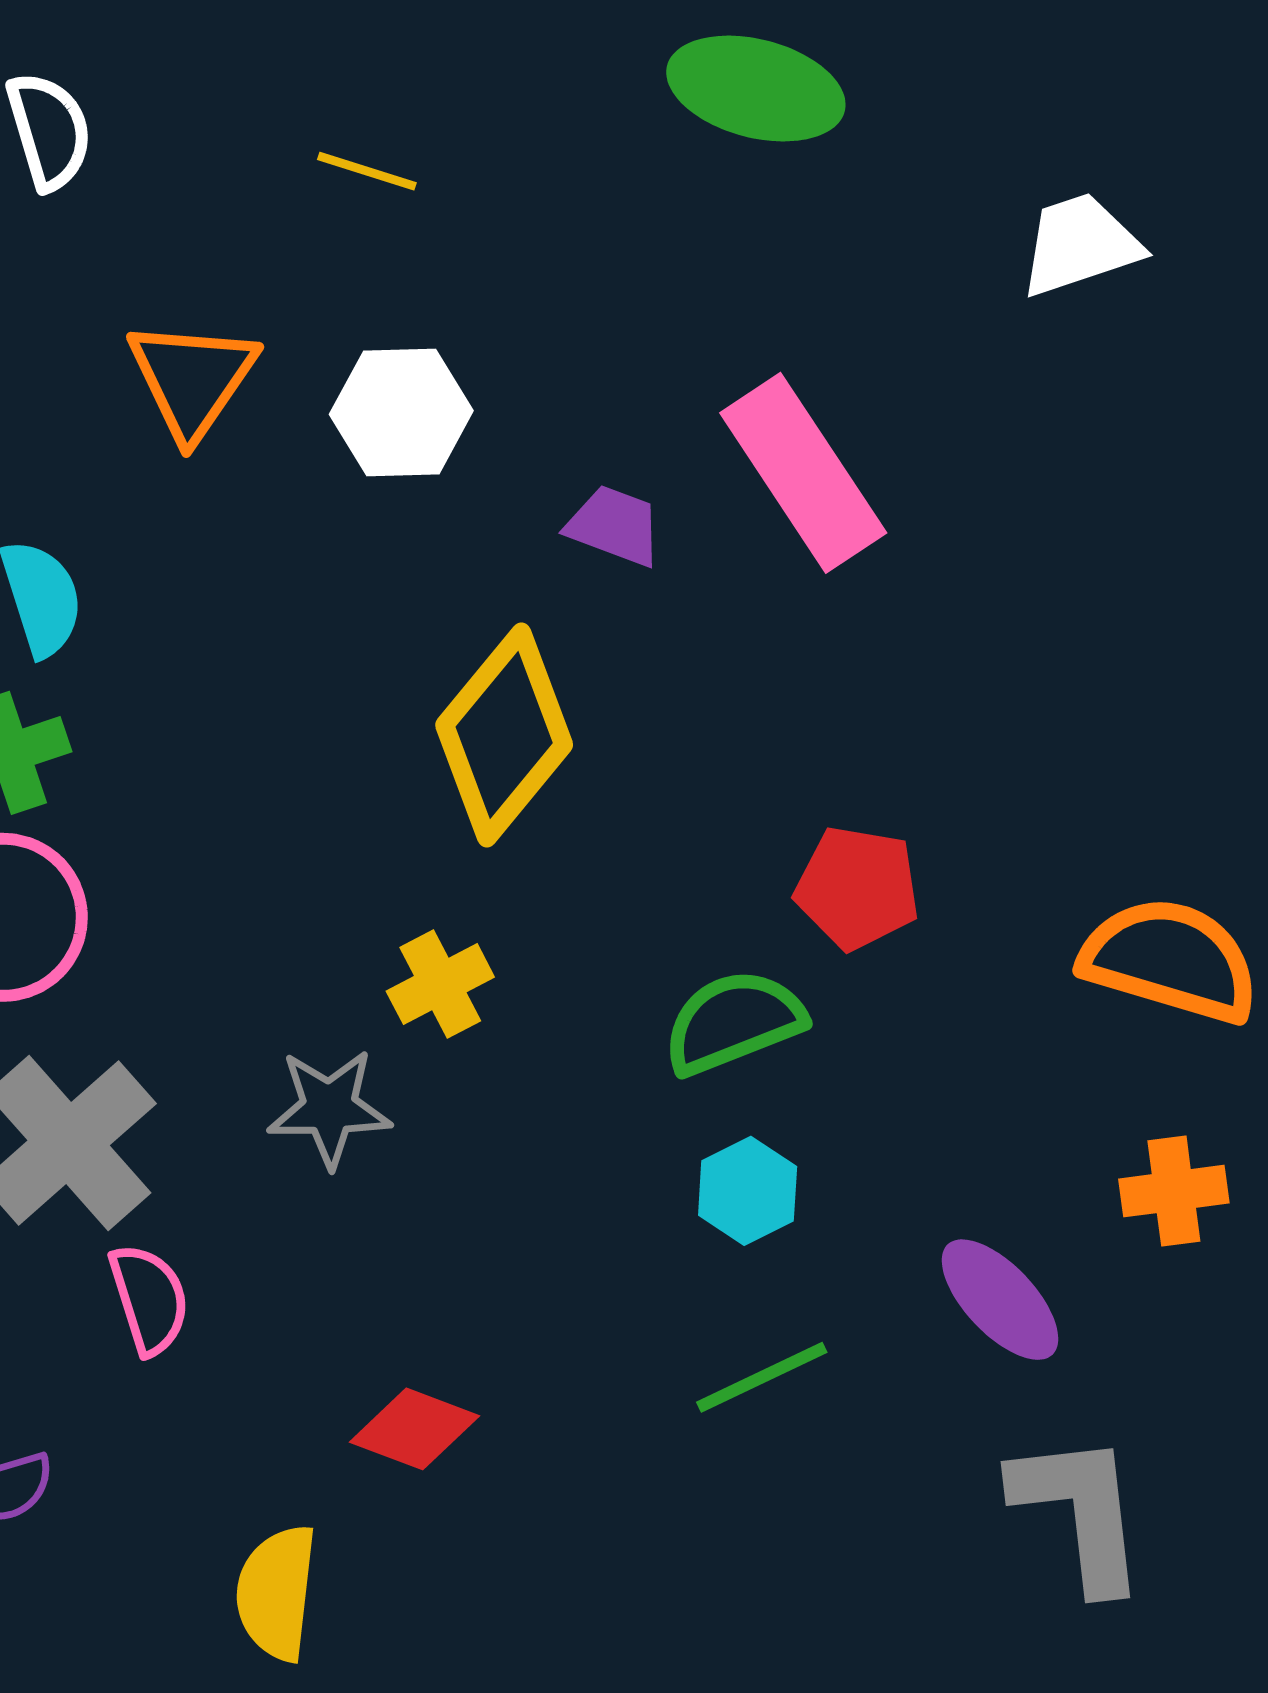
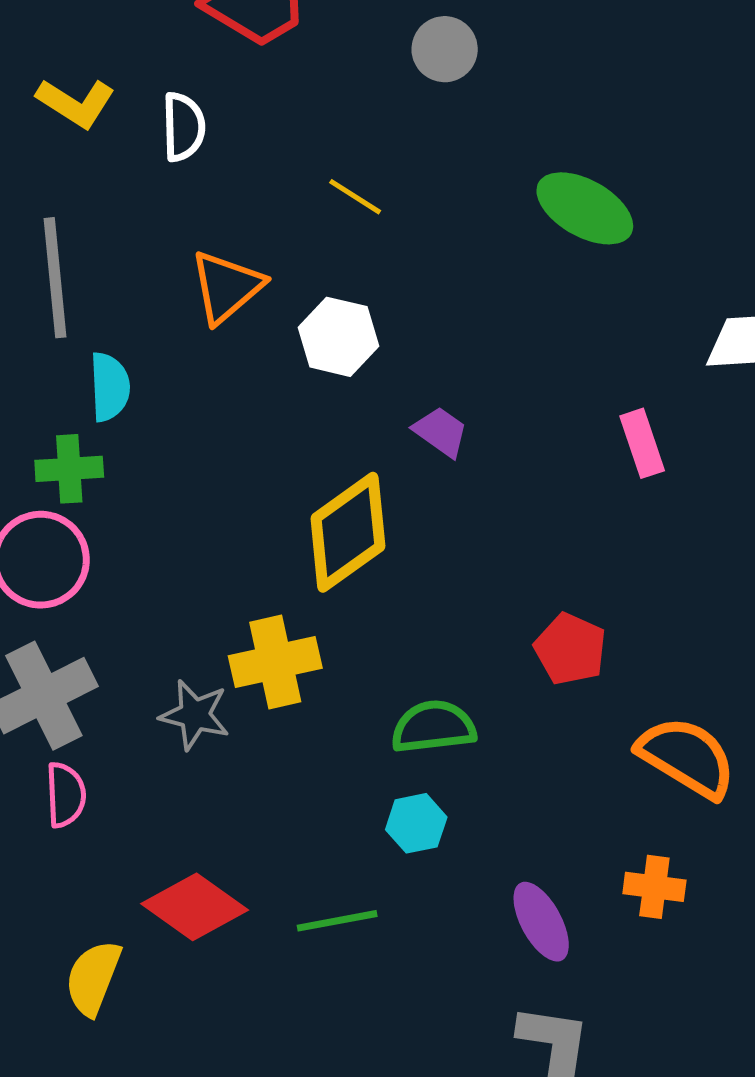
pink rectangle: (803, 473) -> (642, 443), moved, size x0.6
red pentagon: (857, 888) -> (570, 649), moved
yellow cross: (440, 984) -> (275, 662), size x1.5
green line: (762, 1377) -> (337, 921), moved
red diamond: (414, 1429) -> (195, 907), size x1.4

